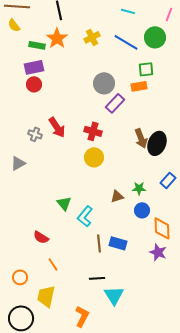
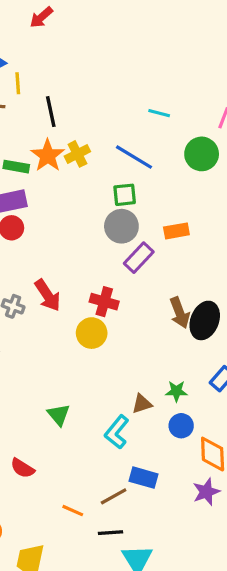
yellow cross: (92, 37) -> (77, 154), moved
blue line: (126, 42) -> (134, 157), moved
green square: (146, 69) -> (125, 195), moved
yellow circle: (94, 157) -> (92, 333), moved
cyan L-shape: (85, 216) -> (117, 432), moved
brown line: (99, 243) -> (114, 496), moved, turned 66
purple star: (158, 252) -> (206, 492), turned 30
orange line: (53, 264) -> (73, 511), moved, turned -32

